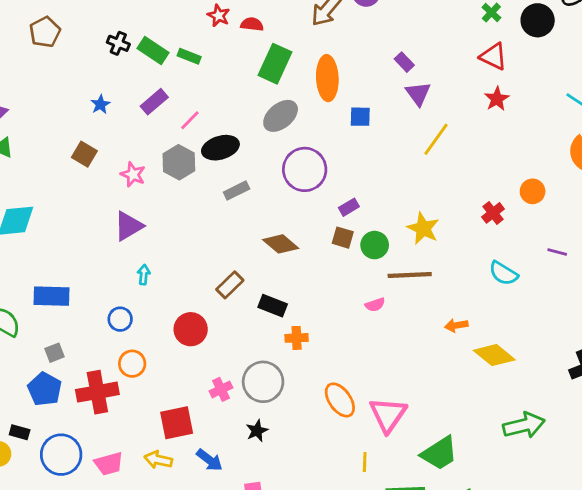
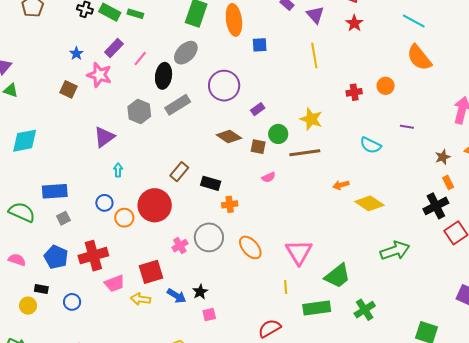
purple triangle: (418, 94) -> (315, 15), moved
gray ellipse: (281, 116) -> (186, 53), moved
yellow line: (436, 139) -> (314, 56), turned -40
black ellipse: (220, 148) -> (164, 76), turned -60
gray hexagon: (179, 162) -> (139, 112), moved
pink star: (133, 174) -> (99, 75), moved, size x1.4
gray rectangle: (237, 190) -> (178, 105), size x1.4
red cross: (493, 213) -> (354, 92), moved, turned 35
brown square: (343, 238) -> (258, 147), moved
brown diamond: (281, 244) -> (229, 136), moved
pink semicircle: (375, 305) -> (269, 177), moved
red circle: (191, 329) -> (155, 205), size x1.4
gray square: (55, 353) -> (63, 218), moved
orange circle: (132, 364) -> (124, 218), moved
orange ellipse: (340, 400) -> (250, 247), moved
black star: (257, 431) -> (200, 292), moved
blue circle: (61, 455) -> (72, 302), size x0.6
pink trapezoid: (109, 464) -> (114, 283), moved

